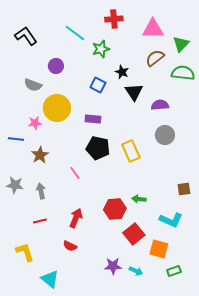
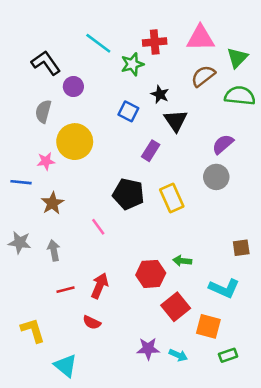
red cross: (114, 19) -> (155, 42), moved
black L-shape: (26, 36) -> (46, 63), moved
gray semicircle: (33, 85) -> (43, 111), turned 84
purple semicircle: (160, 105) -> (223, 144), moved, turned -36
purple rectangle: (93, 119) -> (151, 151), moved, turned -63
red line: (40, 221) -> (66, 290), moved

